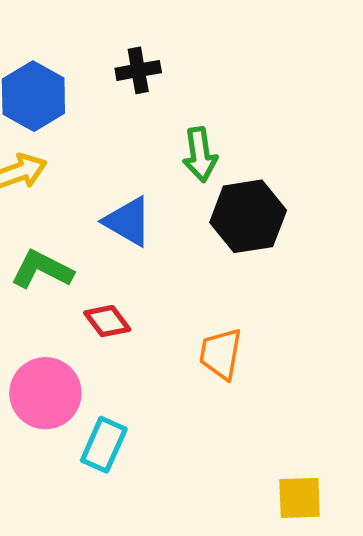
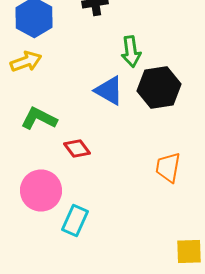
blue triangle: (128, 221) -> (109, 90), moved
orange trapezoid: (221, 354) -> (168, 168), moved

